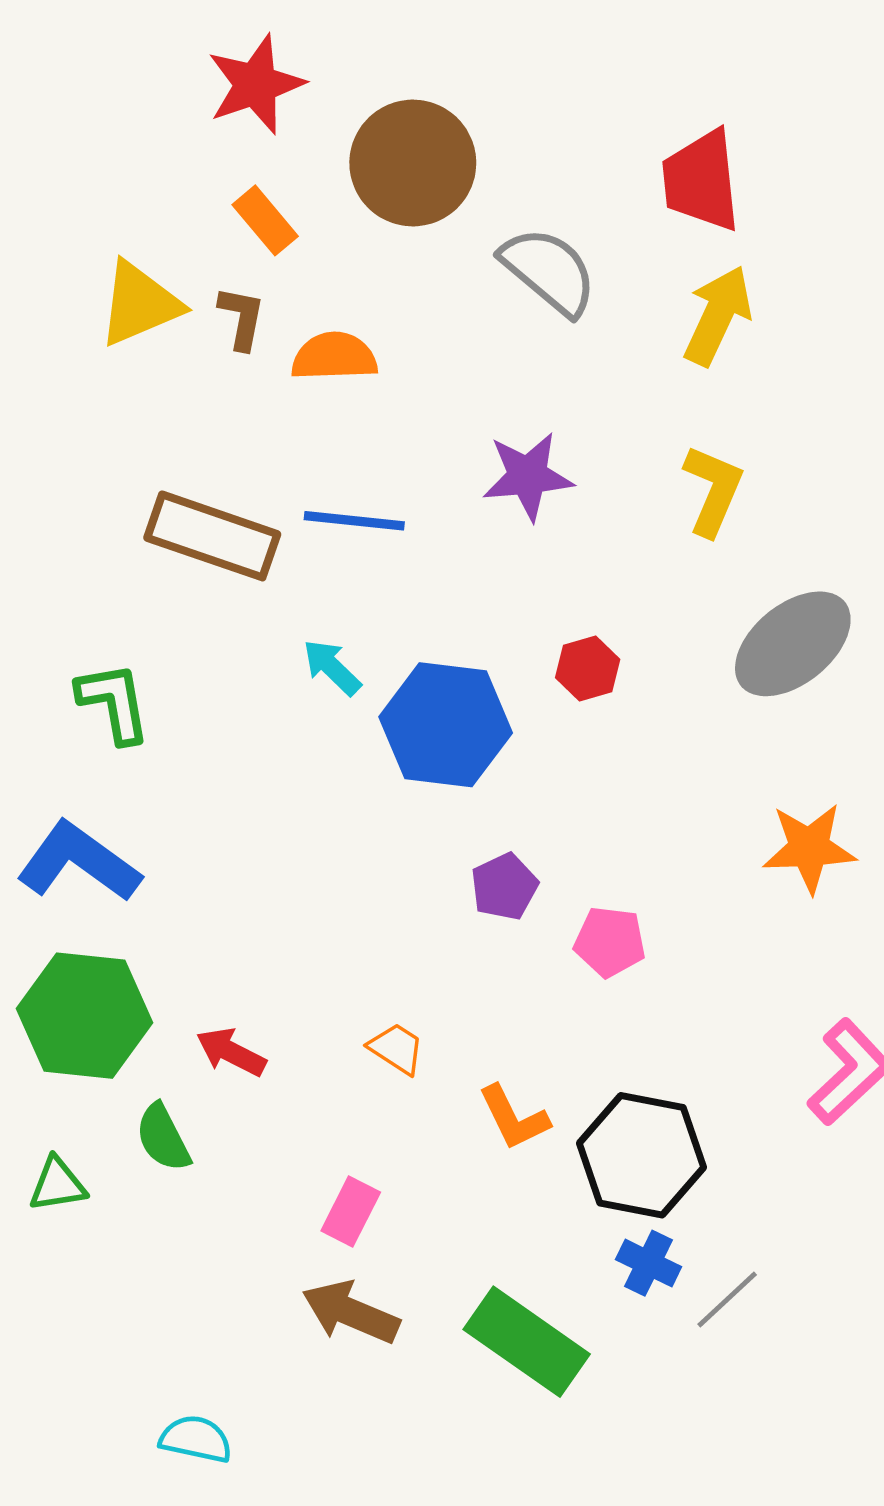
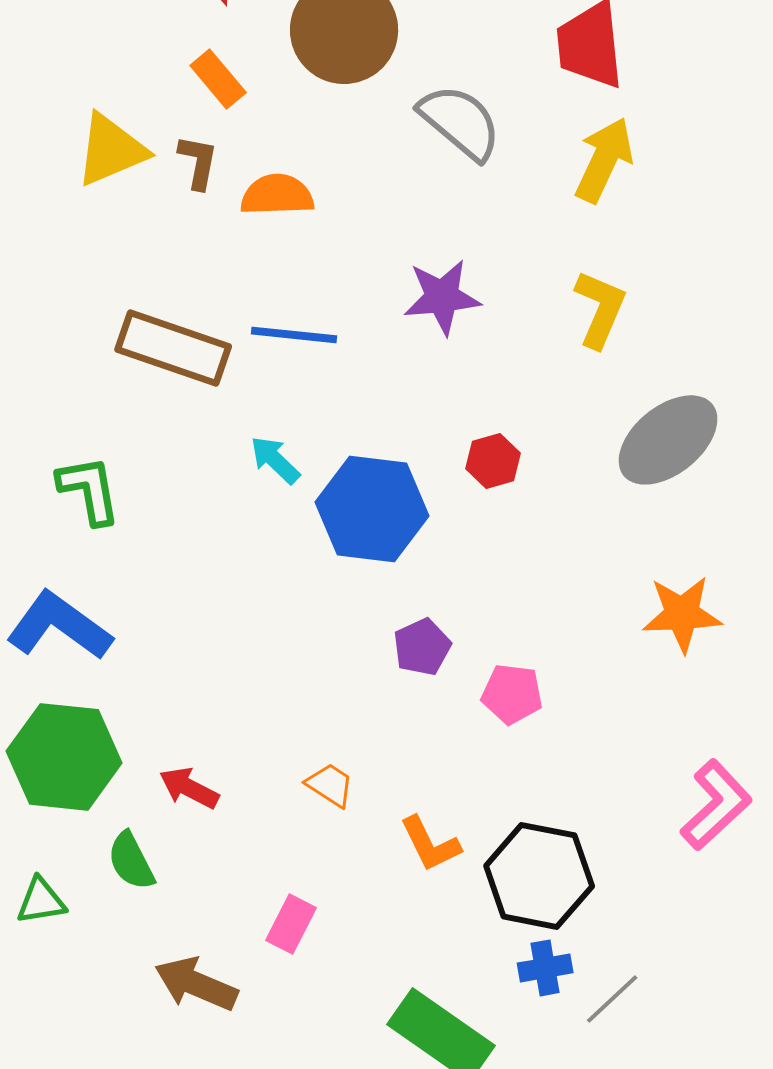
blue cross: (649, 1263) -> (545, 968), turned -36
brown arrow: (351, 1312) -> (196, 984), moved

